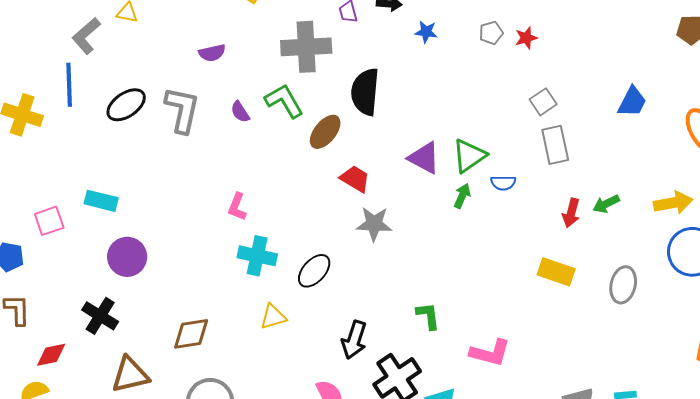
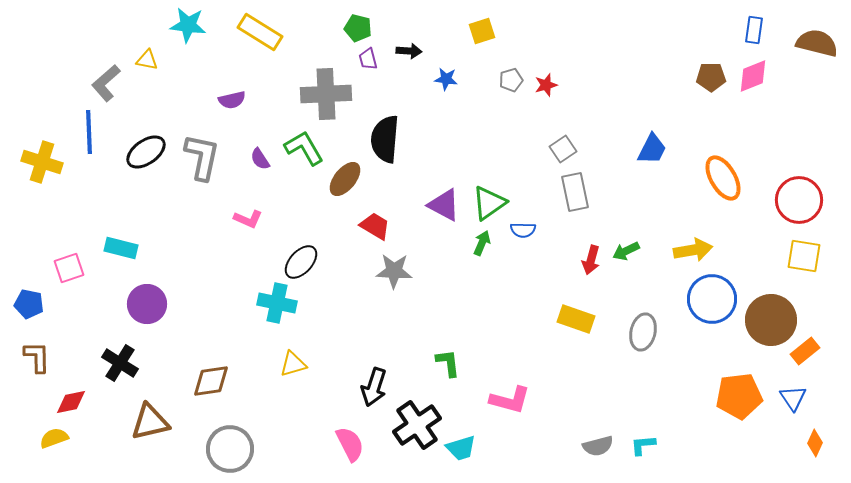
pink L-shape: (237, 207) -> (248, 219), moved, turned -88
black ellipse: (314, 271) -> (301, 262), moved

